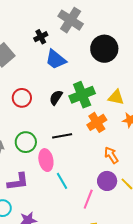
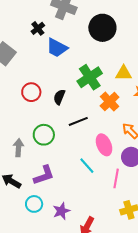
black semicircle: (56, 97) -> (59, 97), moved
pink ellipse: (46, 160) -> (104, 145), moved

